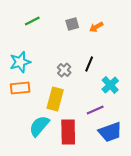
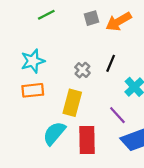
orange arrow: (96, 27) -> (119, 21), size x1.6
purple line: (95, 110) -> (117, 115), turned 72

